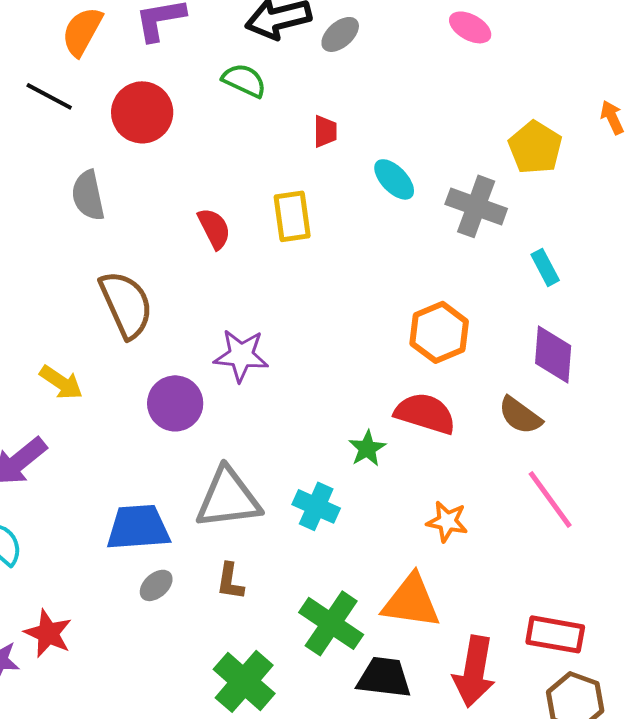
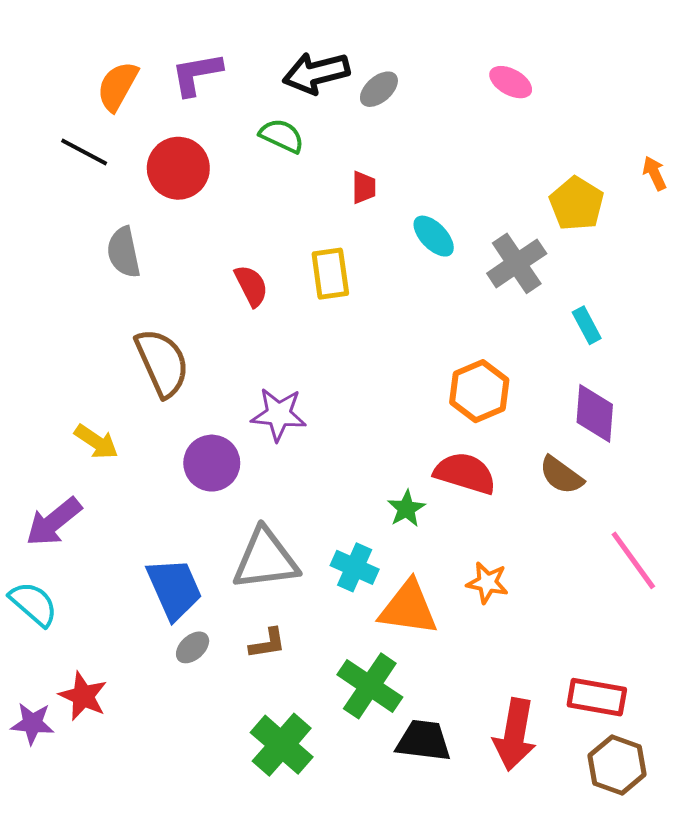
gray cross: (476, 206) -> (517, 263), turned 36
pink line: (550, 499) -> (633, 560), moved
blue trapezoid: (138, 527) -> (174, 589), turned 70
brown L-shape: (230, 581) -> (267, 643), turned -108
orange triangle: (411, 601) -> (408, 608), moved

